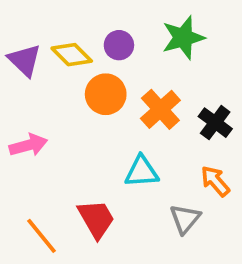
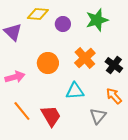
yellow diamond: (72, 55) -> (38, 14), moved, turned -40
orange circle: (106, 94) -> (48, 63), moved
orange line: (42, 236) -> (22, 111), moved

